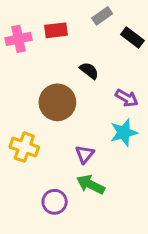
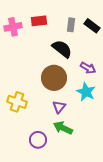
gray rectangle: (102, 16) -> (71, 25), moved, turned -48
black semicircle: (89, 71) -> (62, 49), size x1.5
brown circle: (57, 102) -> (54, 78), moved
cyan star: (124, 133) -> (86, 92), turned -30

